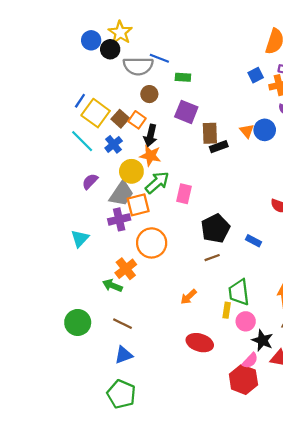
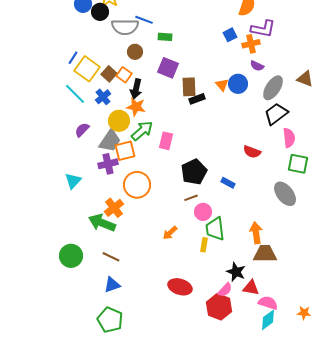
green arrow: (112, 286) -> (102, 223), size x1.5
pink circle: (246, 321) -> (203, 212), moved
red ellipse: (200, 343) -> (180, 287), moved

